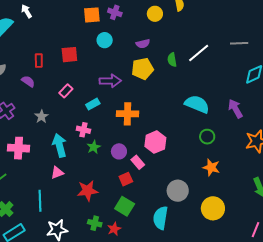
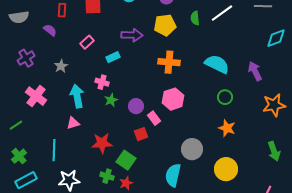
orange cross: (128, 114) -> (169, 62), moved
pink cross: (19, 148) -> (36, 96), turned 30
green square: (125, 206) -> (126, 160), moved

